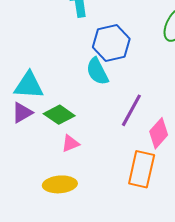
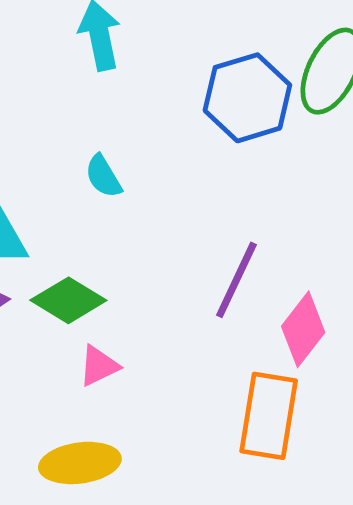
blue hexagon: (111, 43) -> (247, 98), moved
cyan semicircle: (97, 71) -> (103, 176), moved, size x0.7

